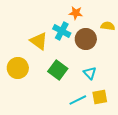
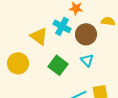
cyan triangle: (90, 73) -> (87, 60), moved

